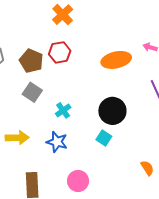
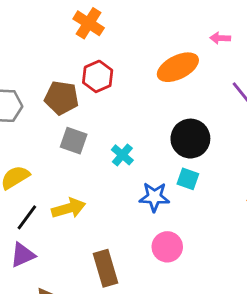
blue star: (57, 142) -> (154, 197), moved

